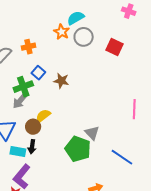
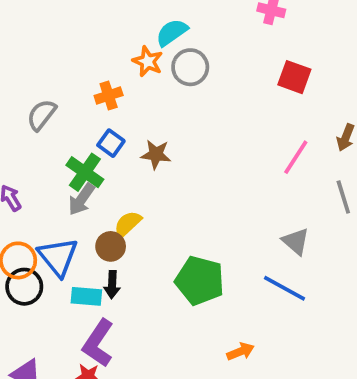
orange cross: (28, 47) -> (109, 96), moved
red square: (114, 47) -> (294, 77), moved
green cross: (23, 87) -> (85, 172), turned -30
pink line: (134, 109) -> (296, 157), moved, turned 36
gray triangle: (92, 133) -> (296, 241), moved

